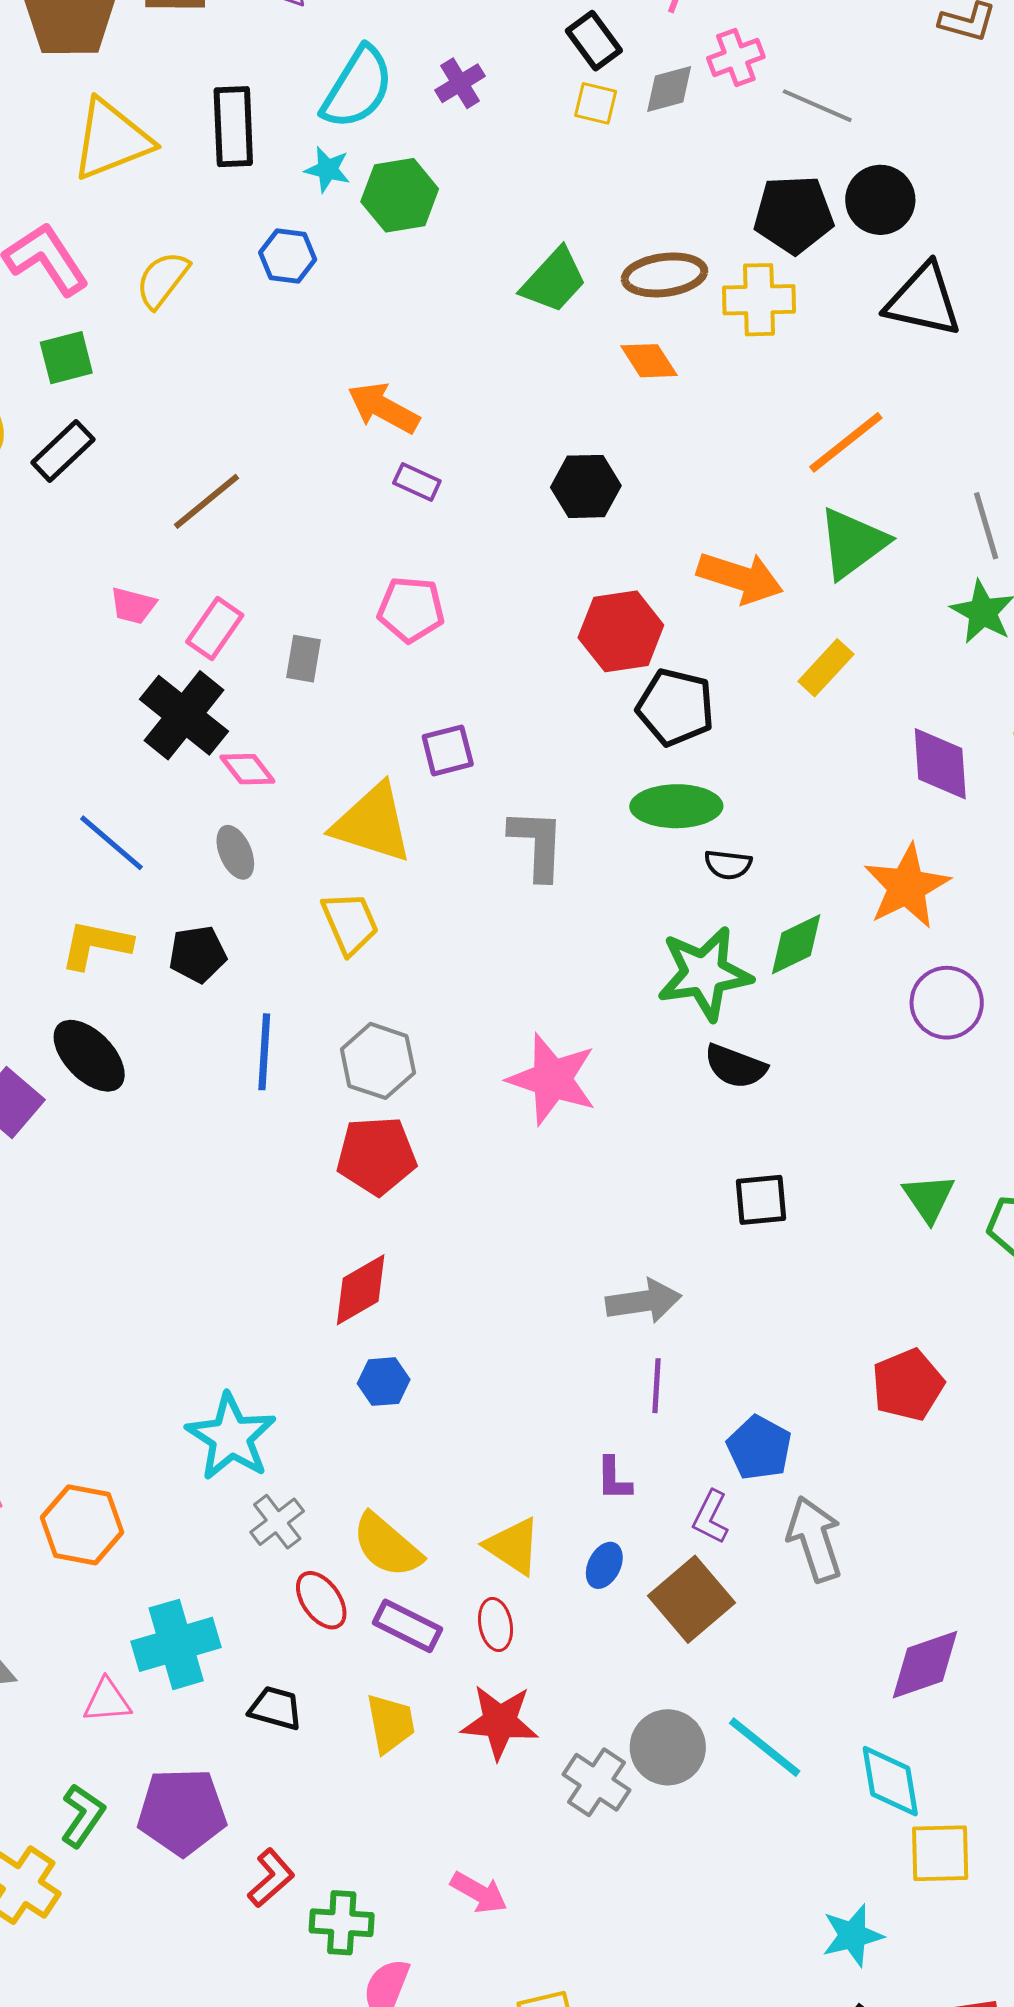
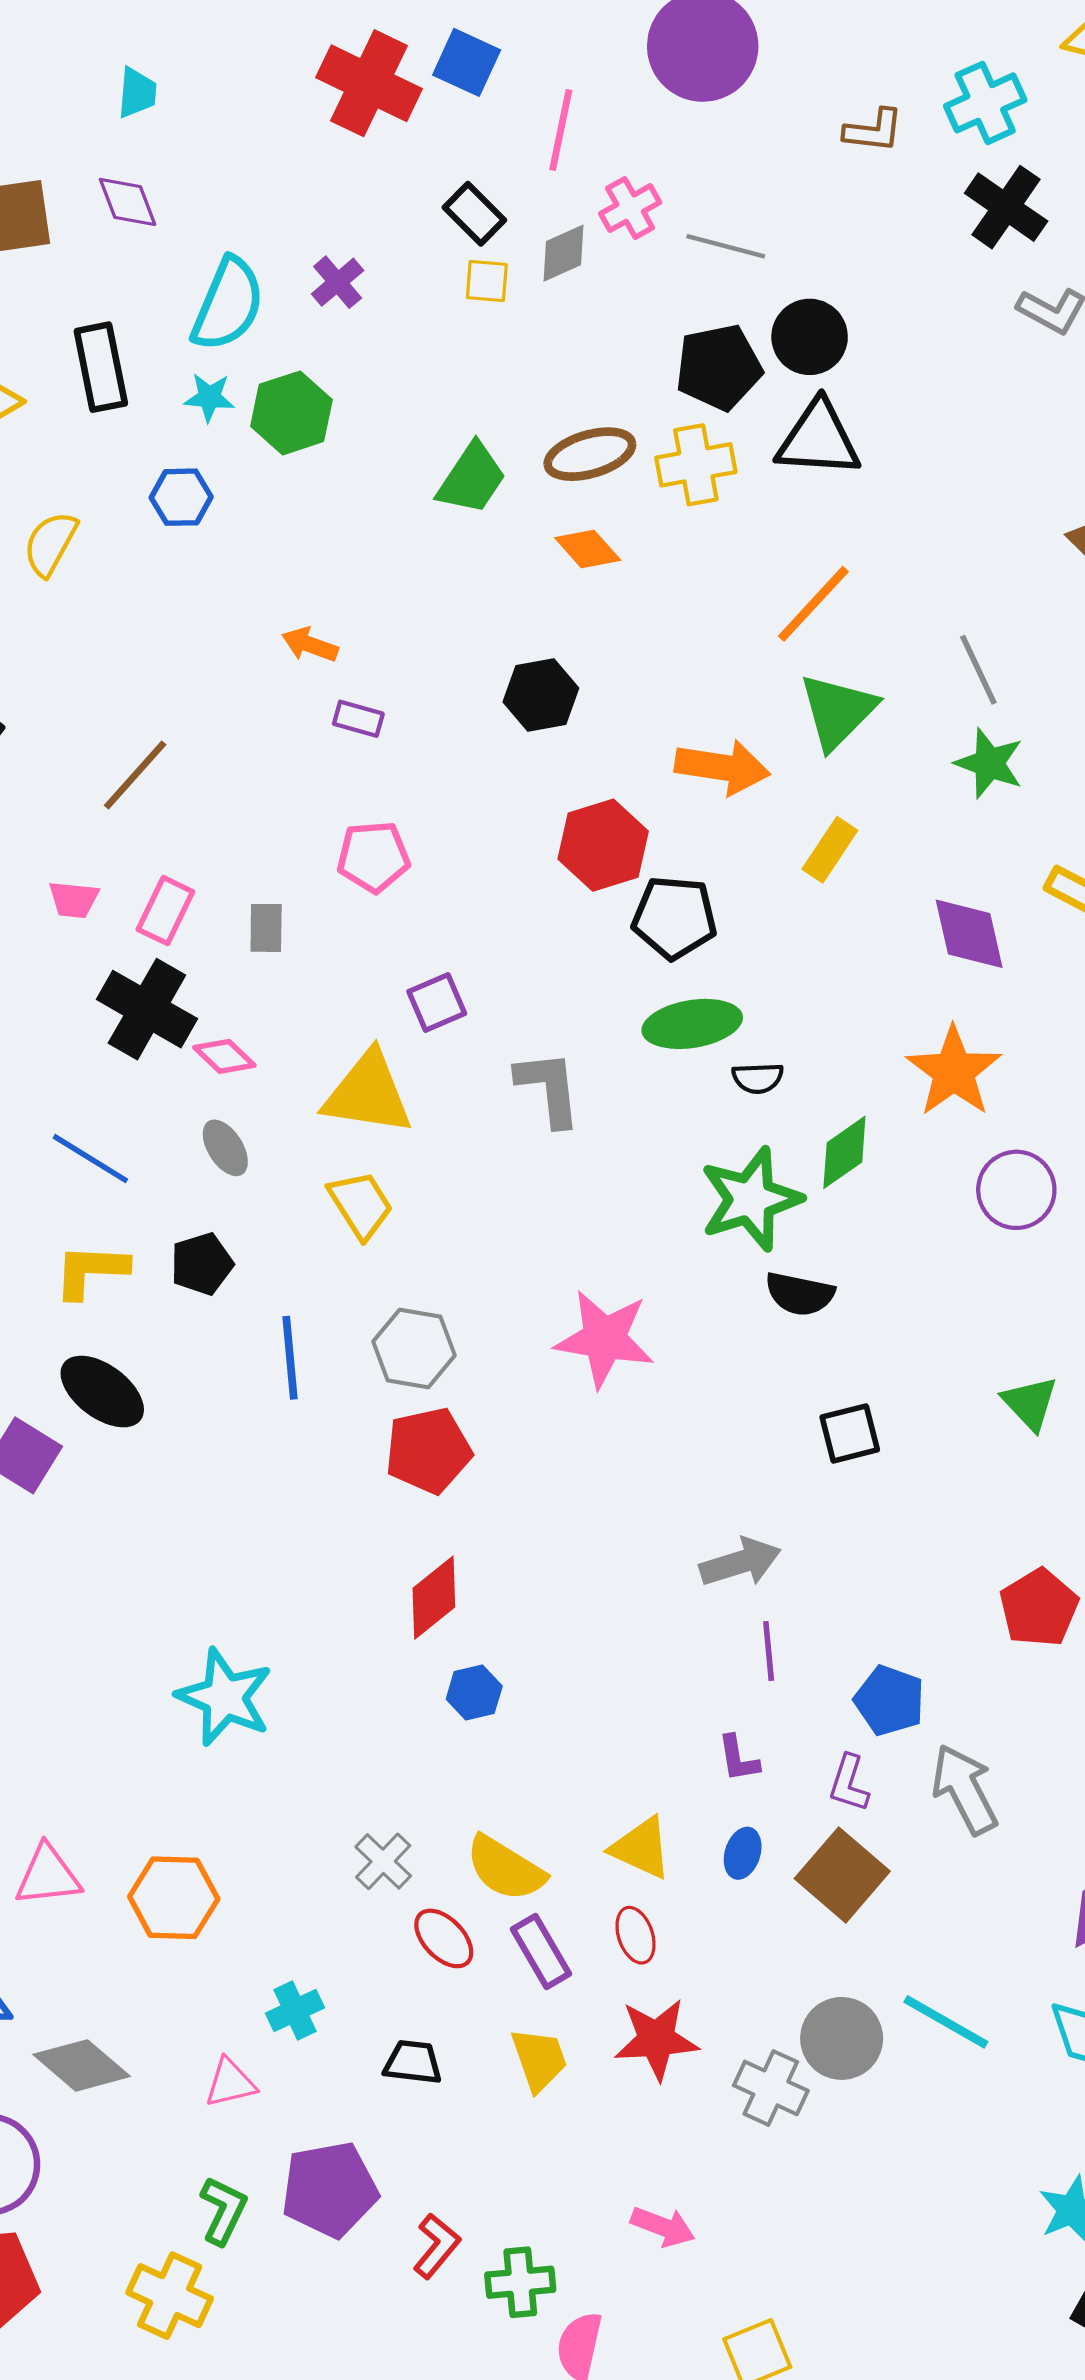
black triangle: (923, 300) -> (818, 439), moved
orange arrow: (383, 408) -> (310, 645), size x0.7
cyan star: (231, 1437) -> (225, 1697), moved
purple rectangle: (408, 1626) -> (541, 1952), turned 42
cyan cross: (176, 1644) -> (295, 2010), size x0.6

